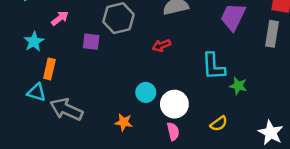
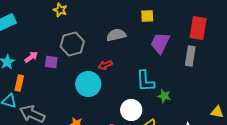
pink arrow: (60, 18) -> (31, 57), moved
cyan circle: (146, 92) -> (88, 84), moved, size x1.6
white circle: (174, 104) -> (131, 110), moved

